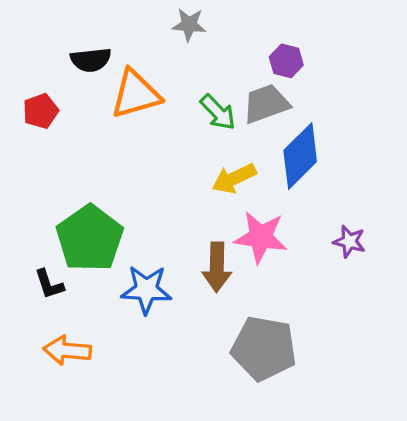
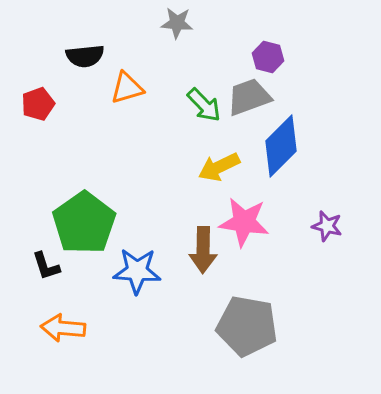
orange triangle: (136, 94) -> (127, 88), size x0.7

